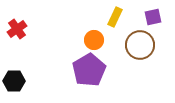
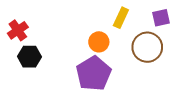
black hexagon: (14, 81) -> (29, 57), moved

